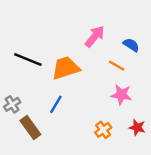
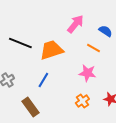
pink star: (121, 95) -> (87, 73), moved
brown rectangle: (30, 127) -> (30, 107), moved

